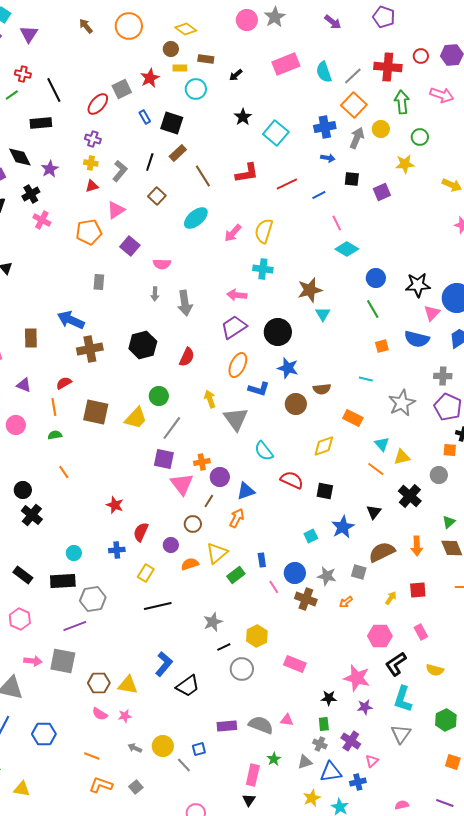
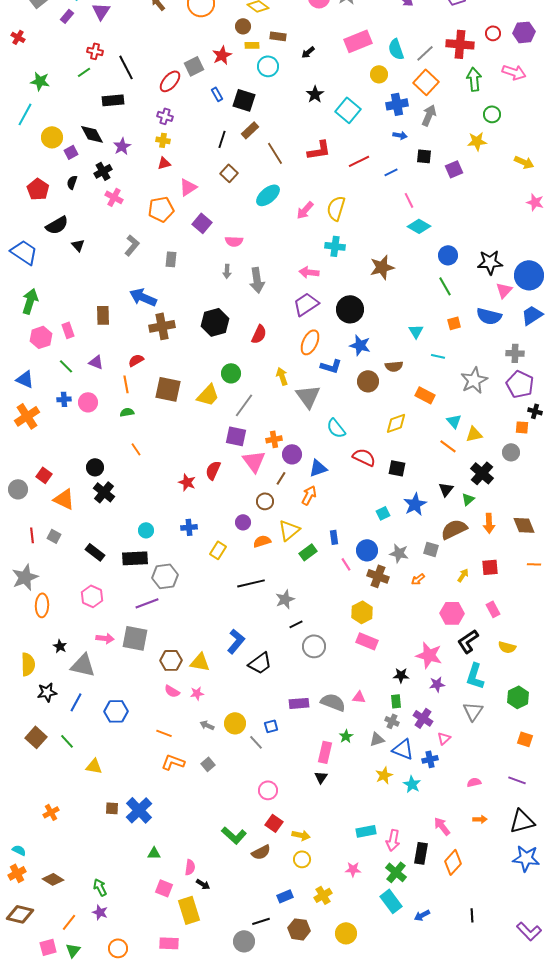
yellow circle: (381, 129) -> (379, 74), moved
gray L-shape: (120, 171) -> (132, 245), moved
cyan triangle: (323, 314) -> (416, 331), moved
green triangle: (449, 522) -> (468, 499), moved
red semicircle: (141, 532) -> (213, 470), moved
black line: (158, 606) -> (251, 583), moved
yellow hexagon: (257, 636) -> (362, 612), moved
blue triangle: (331, 772) -> (403, 749), turned 30

